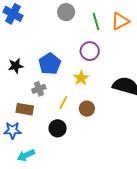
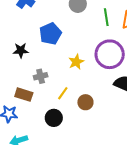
purple circle: (90, 51) -> (110, 54), moved, size x1.5
blue pentagon: (50, 64) -> (50, 34), moved
yellow star: (81, 78) -> (76, 62), moved

